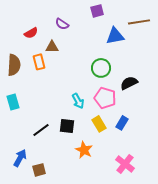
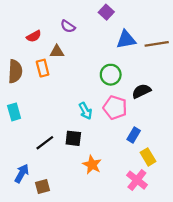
purple square: (97, 11) -> (106, 12), turned -32
brown line: (139, 22) -> (157, 44), moved
yellow rectangle: (99, 124) -> (148, 157), moved

